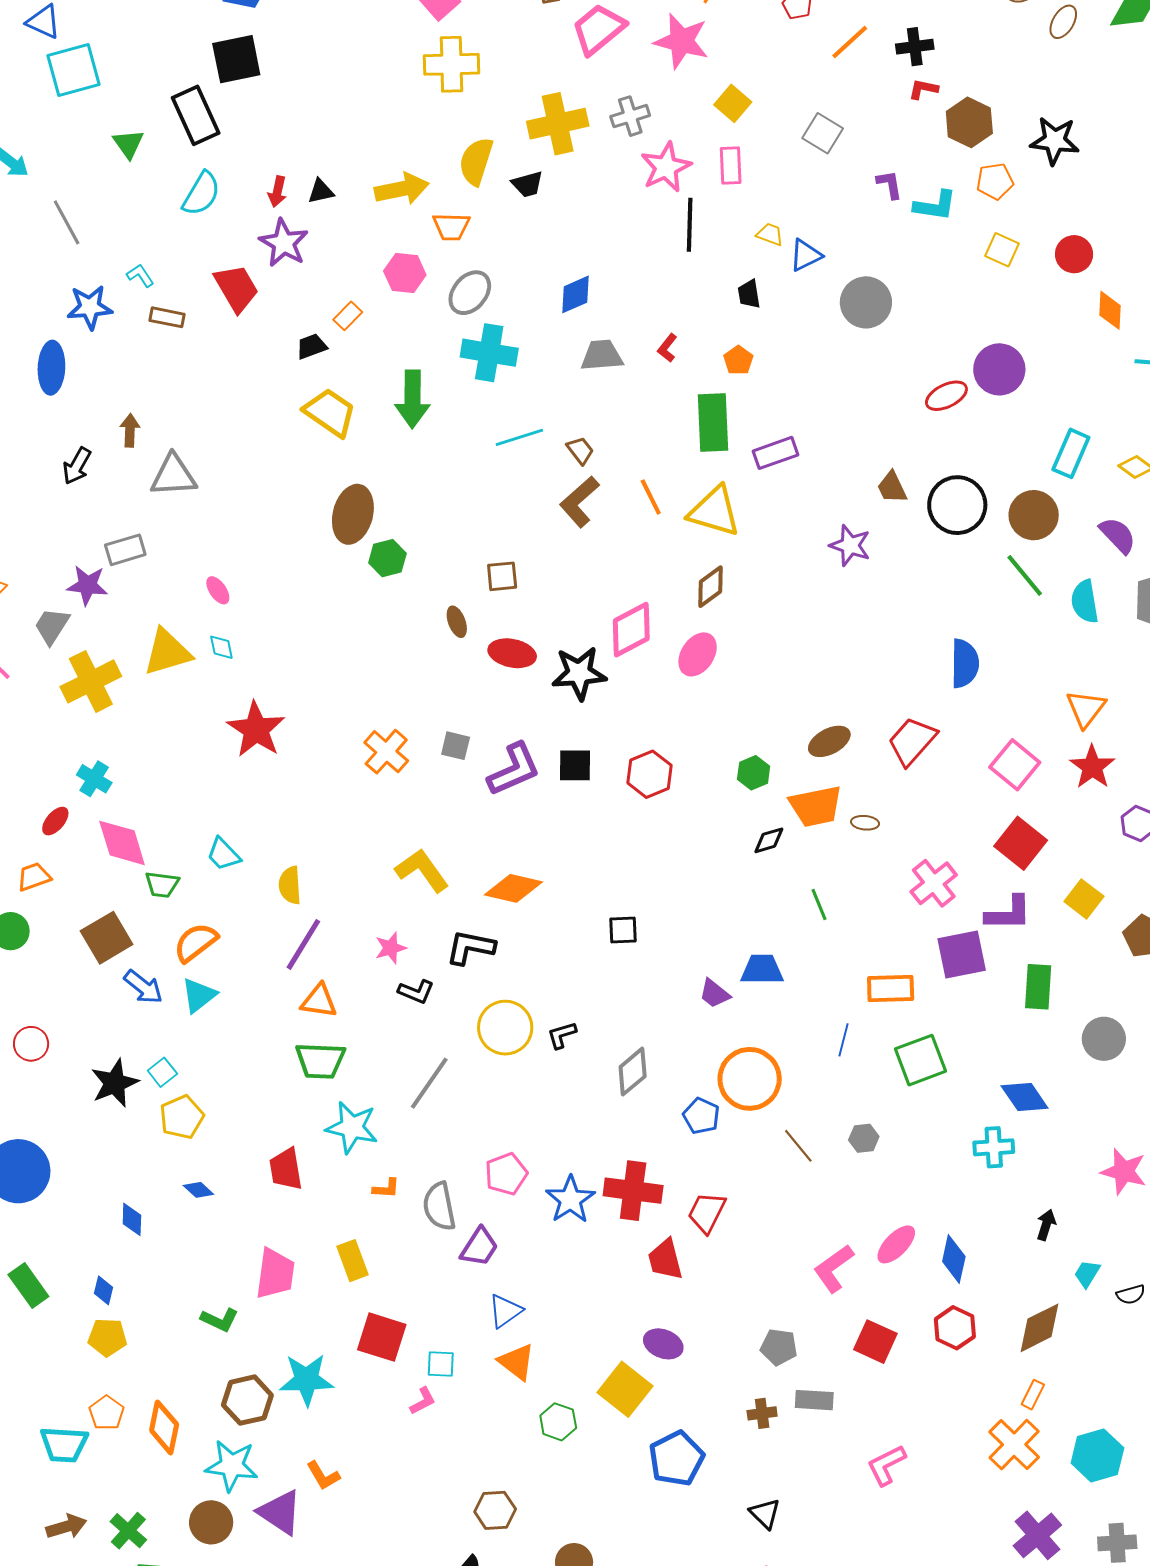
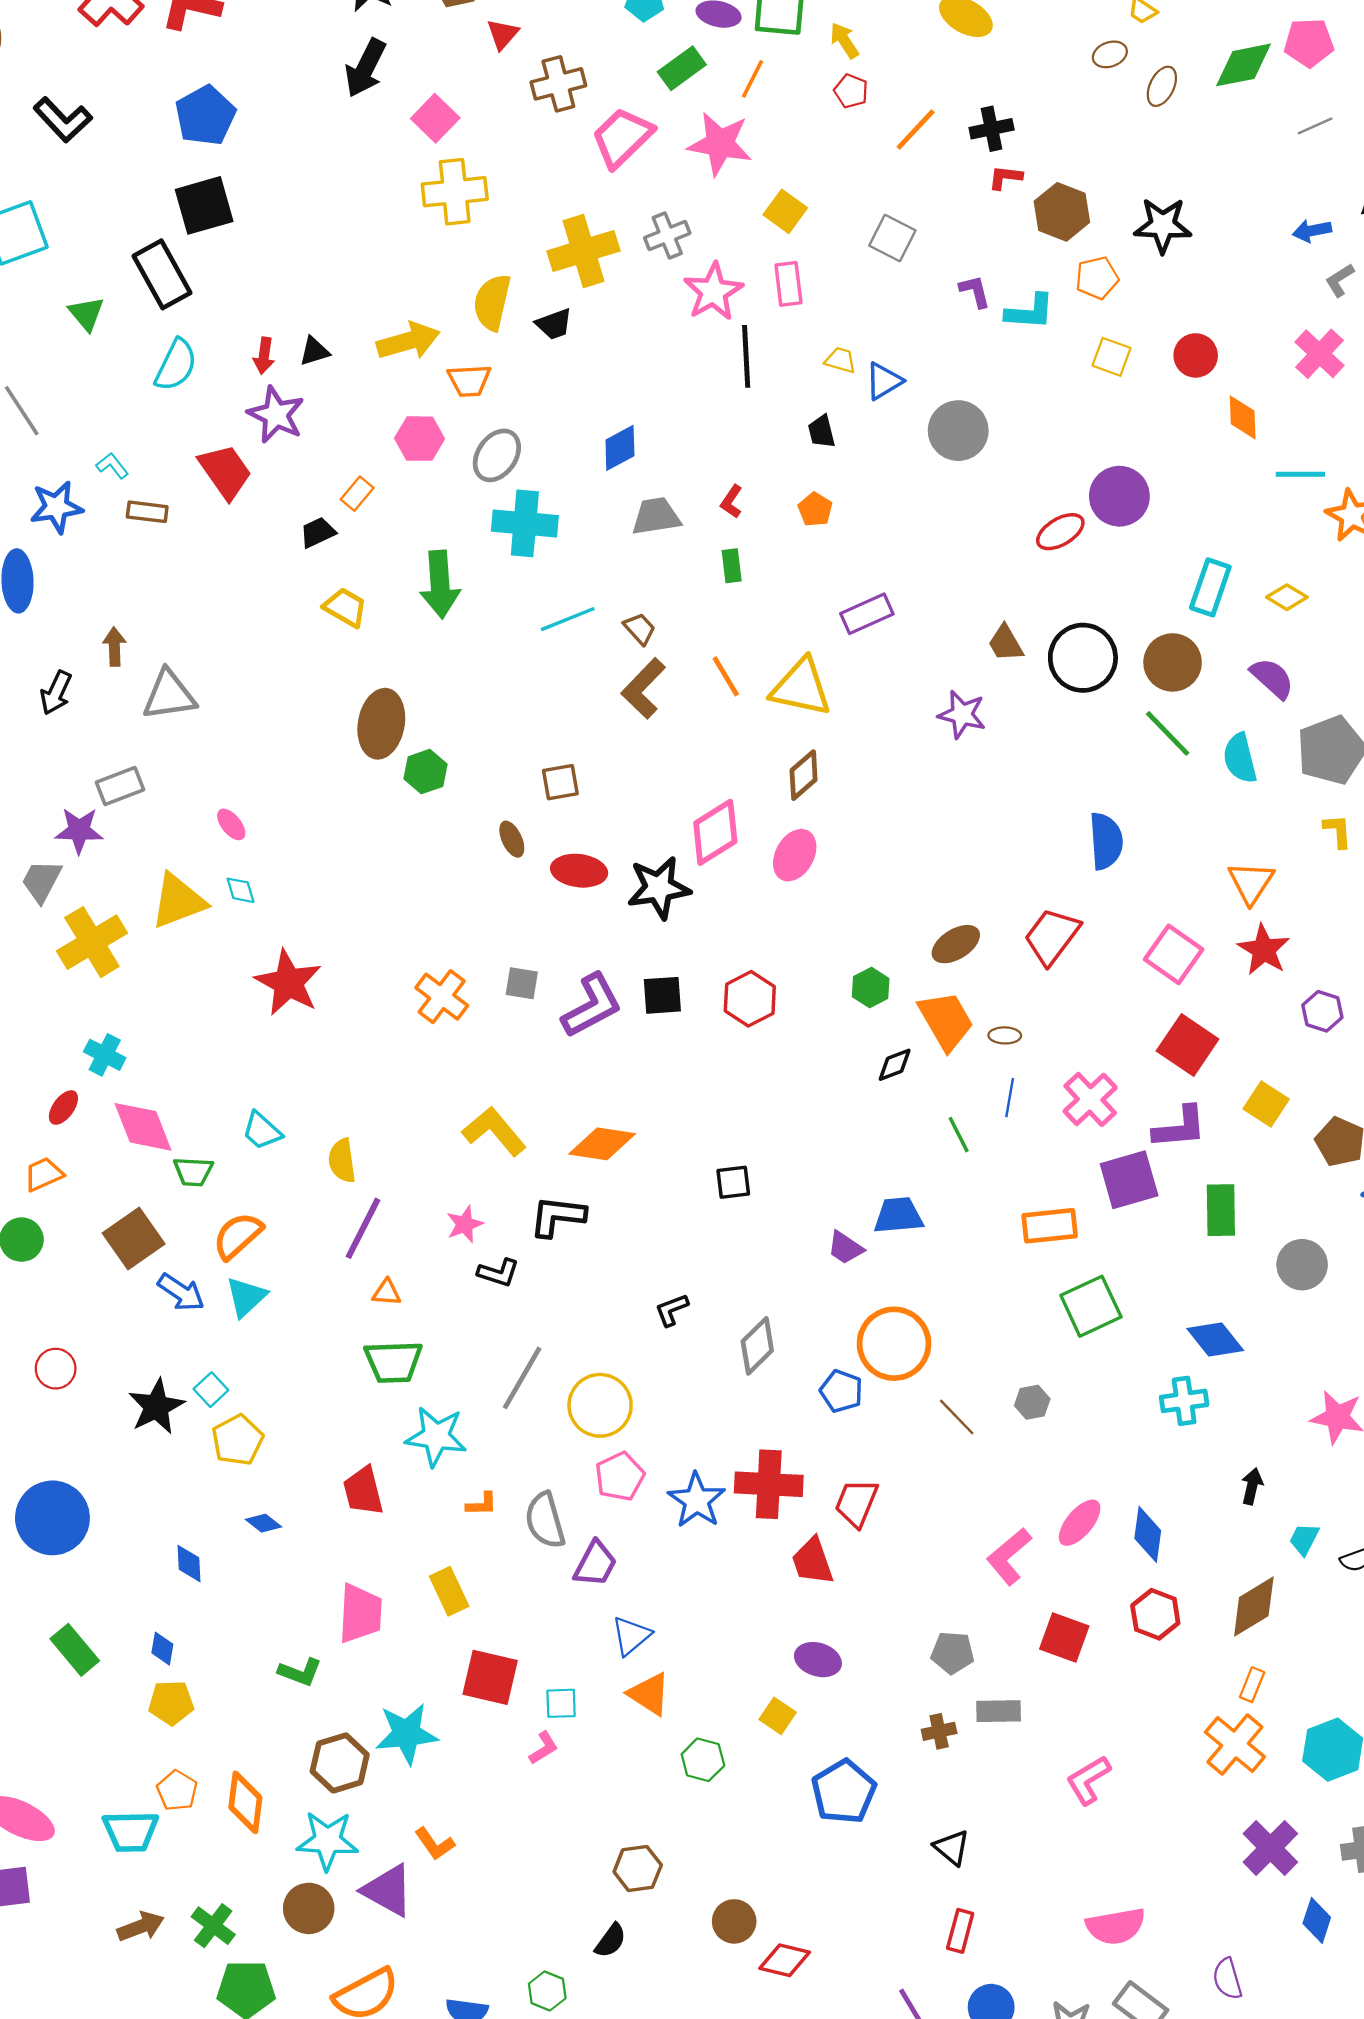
yellow trapezoid: (330, 412) -> (345, 607), size x0.7
green rectangle: (713, 422) -> (732, 566), moved, size x0.5
orange trapezoid: (816, 806) -> (946, 1021), turned -104
orange triangle: (319, 1001) -> (386, 1293), size x0.7
yellow circle: (505, 1028) -> (600, 1405), moved
blue line: (843, 1040) -> (1010, 1098), moved
yellow square: (625, 1389) -> (778, 1716), size x0.6

